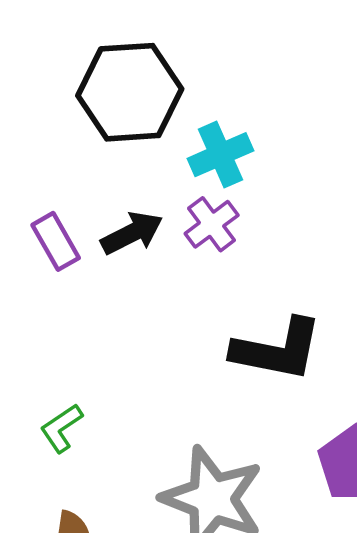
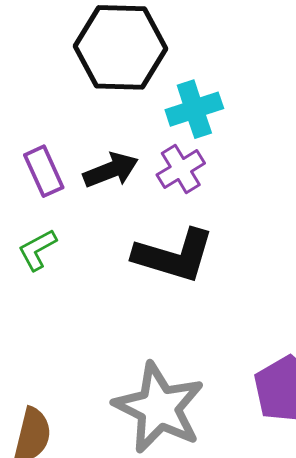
black L-shape: (277, 350) -> (174, 256), moved
green L-shape: (61, 428) -> (37, 250), moved

